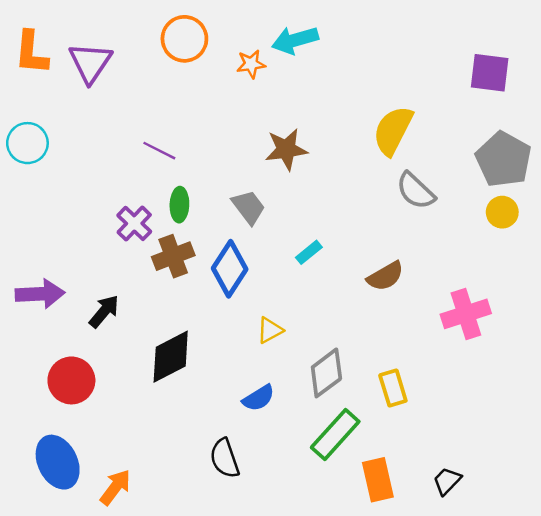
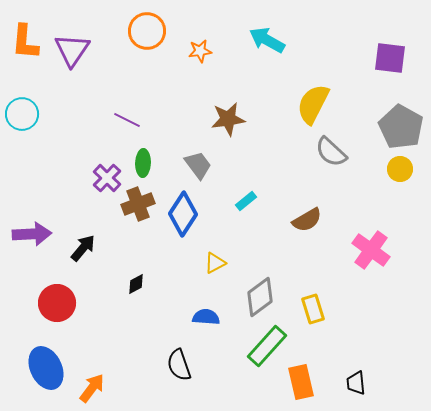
cyan arrow: (295, 40) -> (267, 40), moved, turned 45
pink cross: (466, 314) -> (371, 250), turned -36
black diamond: (171, 357) -> (136, 284), size x0.5
blue semicircle: (259, 398) -> (206, 317), turned -144
black trapezoid: (447, 481) -> (356, 383), turned -50

